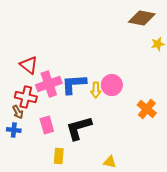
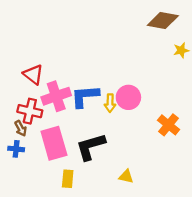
pink rectangle: (47, 125) -> (54, 143), size x1.6
yellow triangle: (110, 162) -> (126, 176), moved

